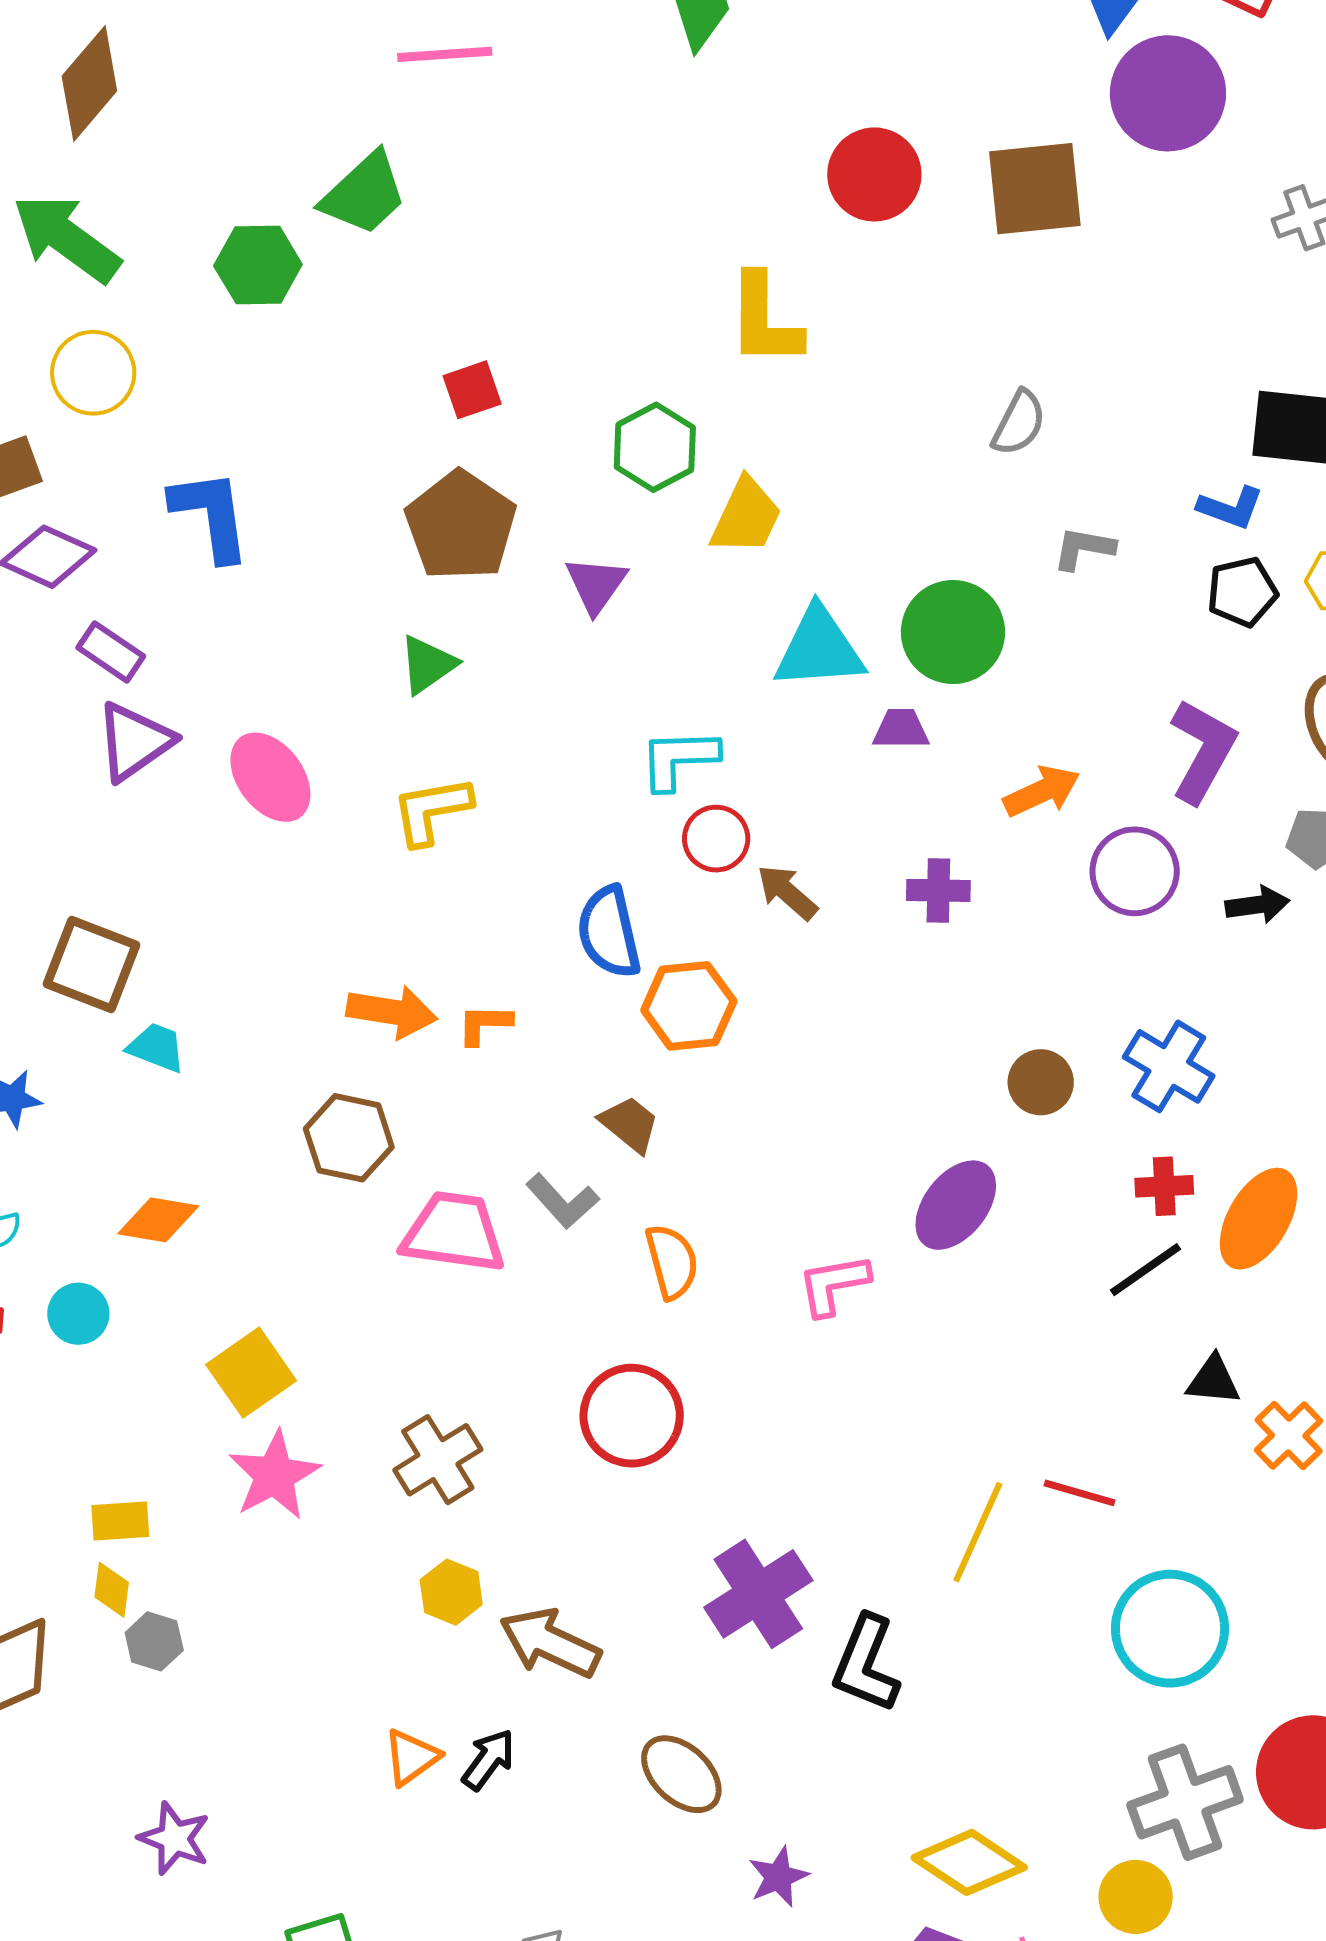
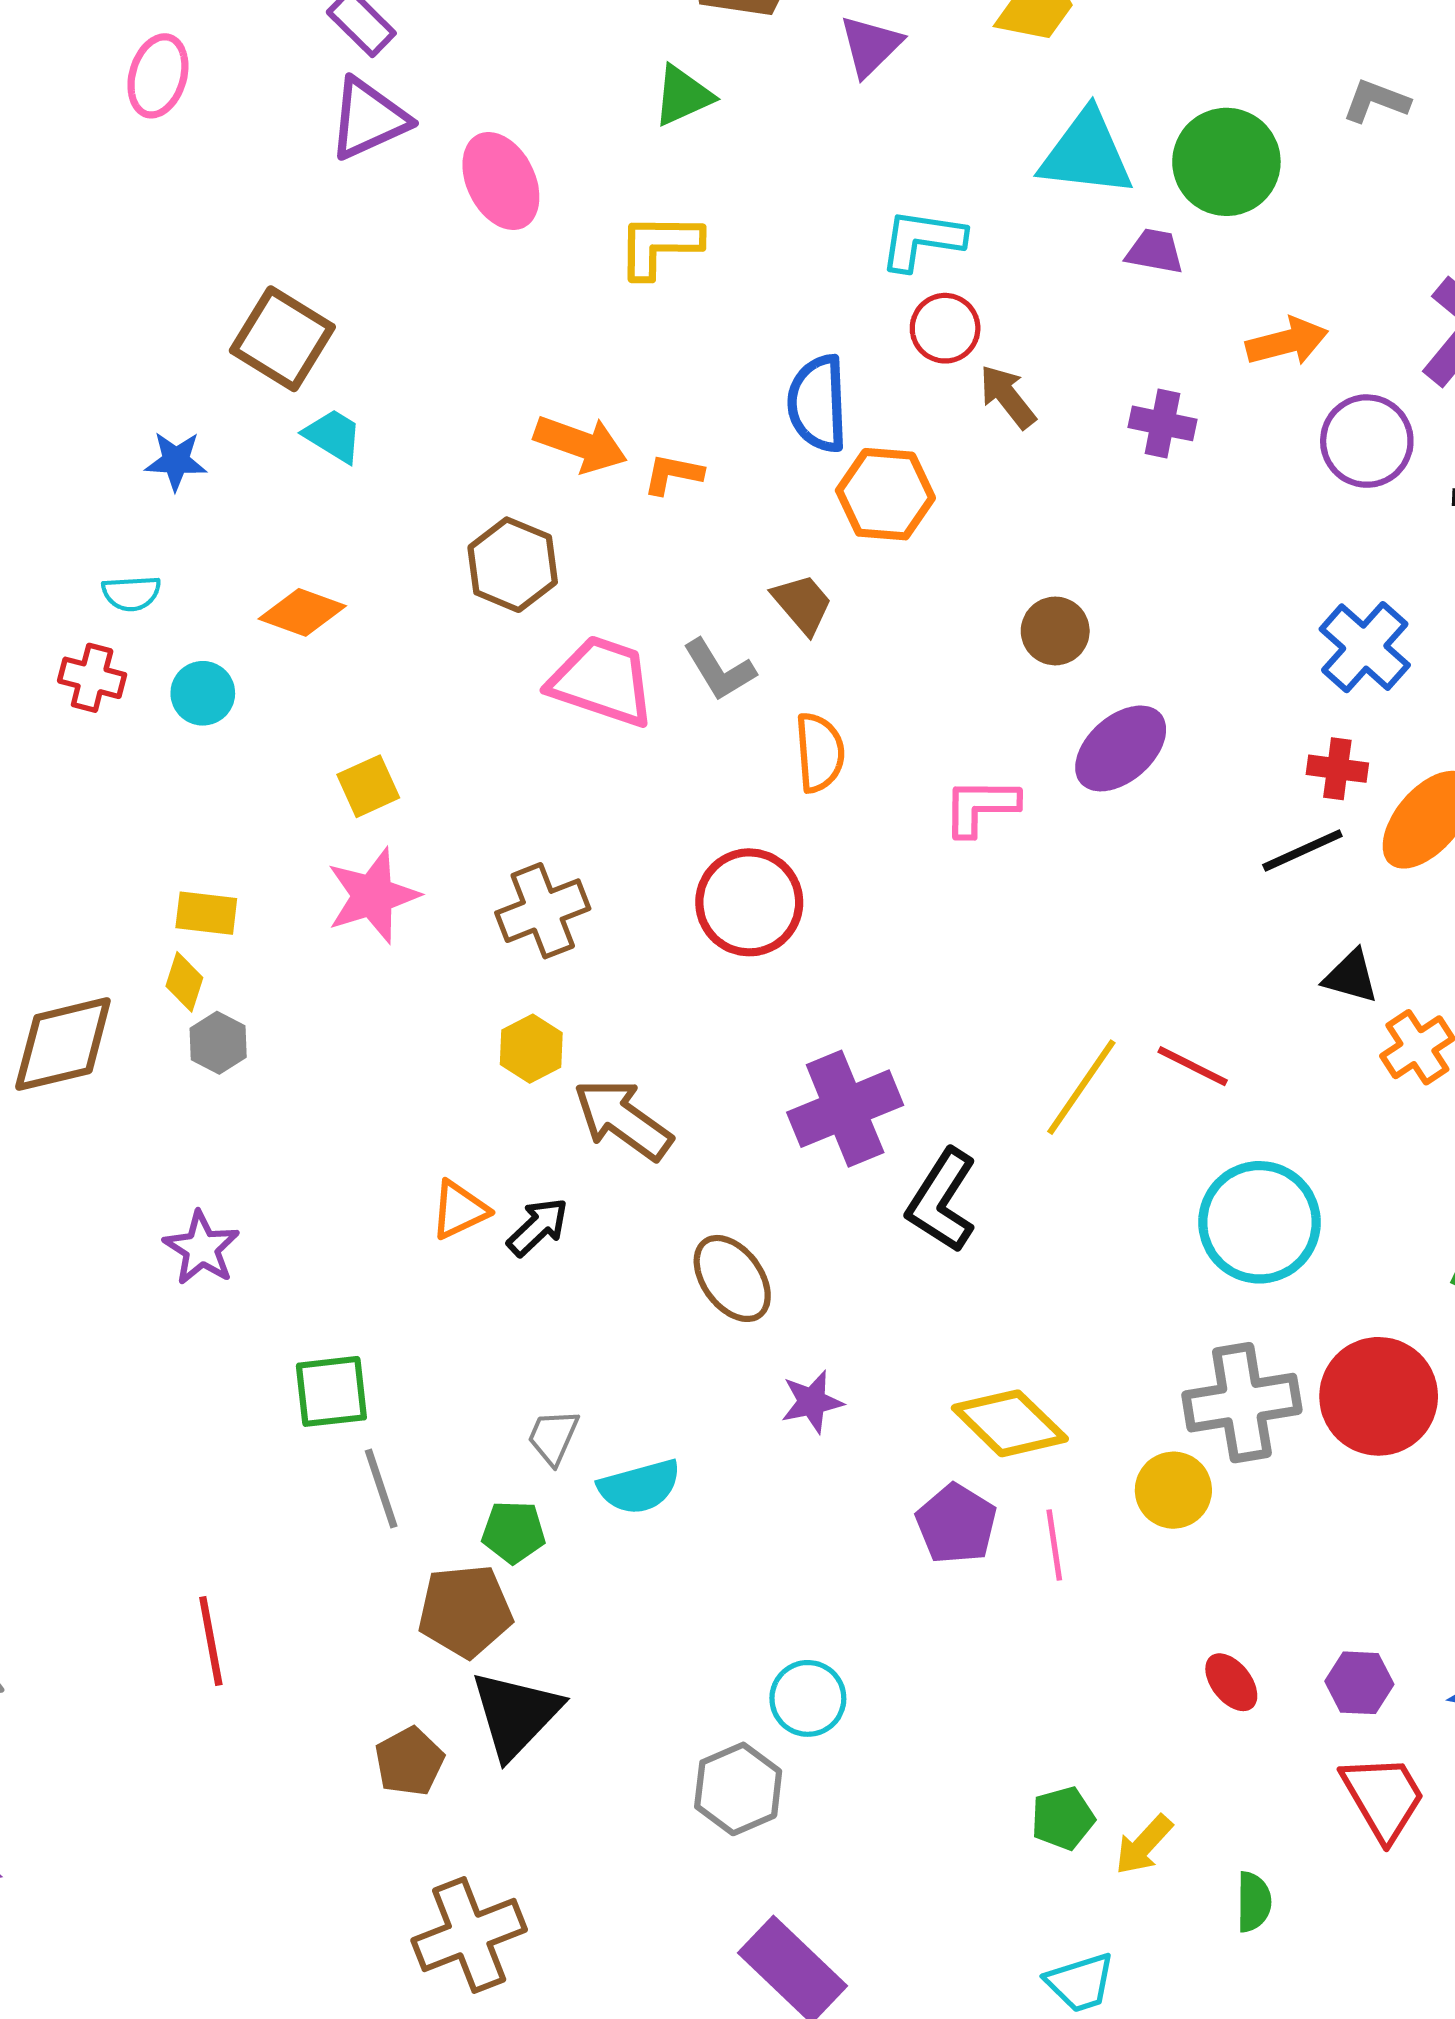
brown circle: (1041, 1082) -> (1055, 631), moved
yellow square: (251, 1373) -> (368, 786), size x0.7

